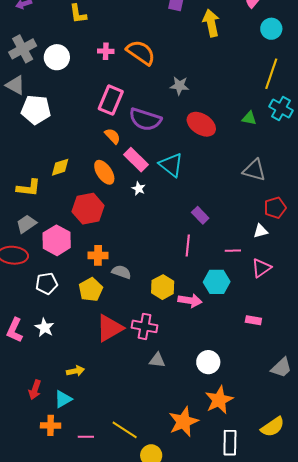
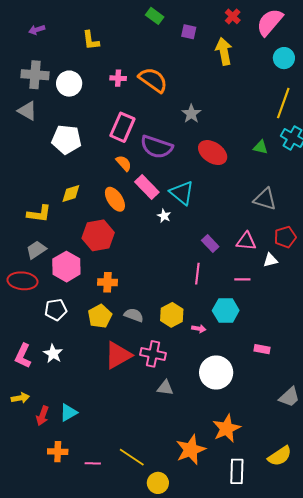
gray cross: (23, 49) -> (35, 75), turned 32
gray star: (179, 86) -> (191, 114), turned 30
white pentagon: (36, 110) -> (67, 140), moved
white star: (139, 189) -> (164, 216), moved
pink triangle: (261, 268) -> (246, 241), moved, turned 40
gray semicircle: (121, 272) -> (134, 315), moved
pink arrow: (190, 300) -> (199, 329), size x0.6
white circle: (208, 362) -> (216, 373), moved, size x1.4
yellow arrow: (75, 371) -> (20, 398), moved
cyan triangle: (63, 399) -> (68, 413), moved

